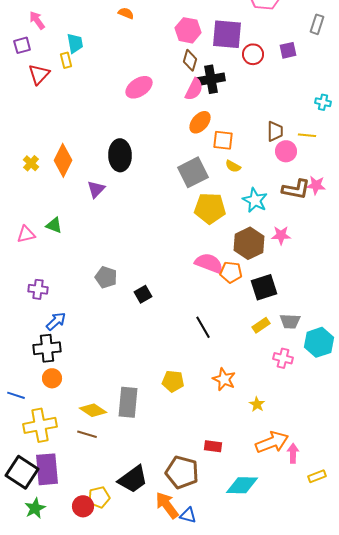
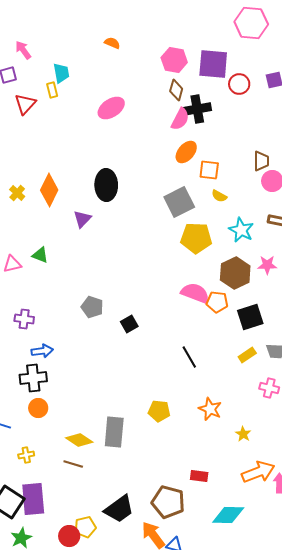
pink ellipse: (139, 87) -> (111, 108), moved
blue arrow: (56, 321) -> (42, 351), turned 35
yellow cross: (40, 425) -> (26, 455), size x0.5

